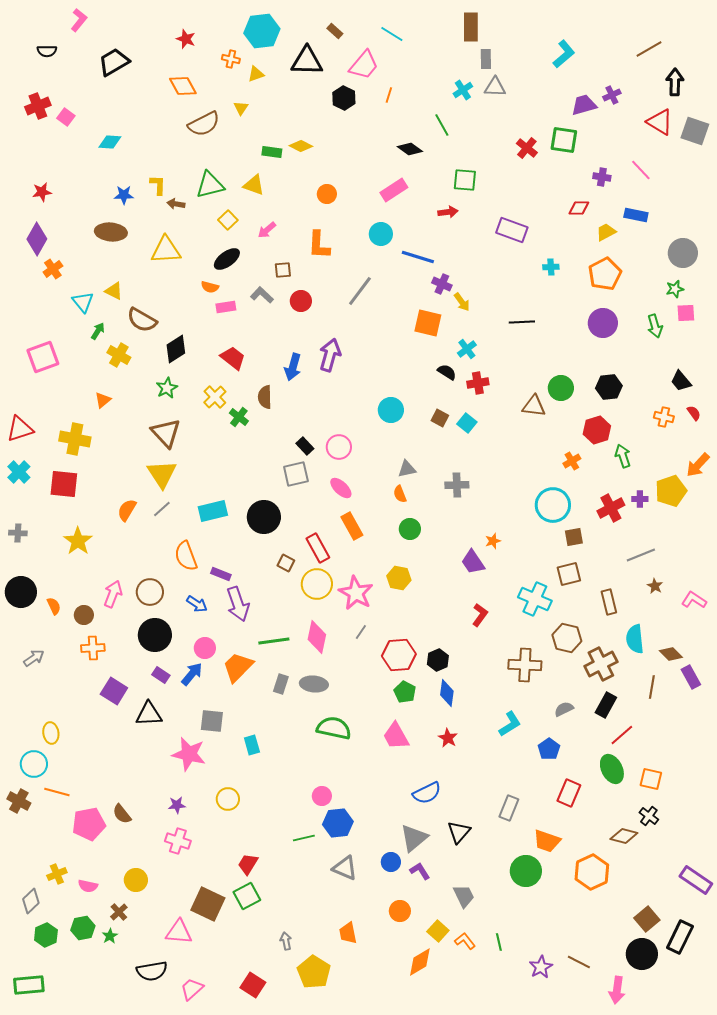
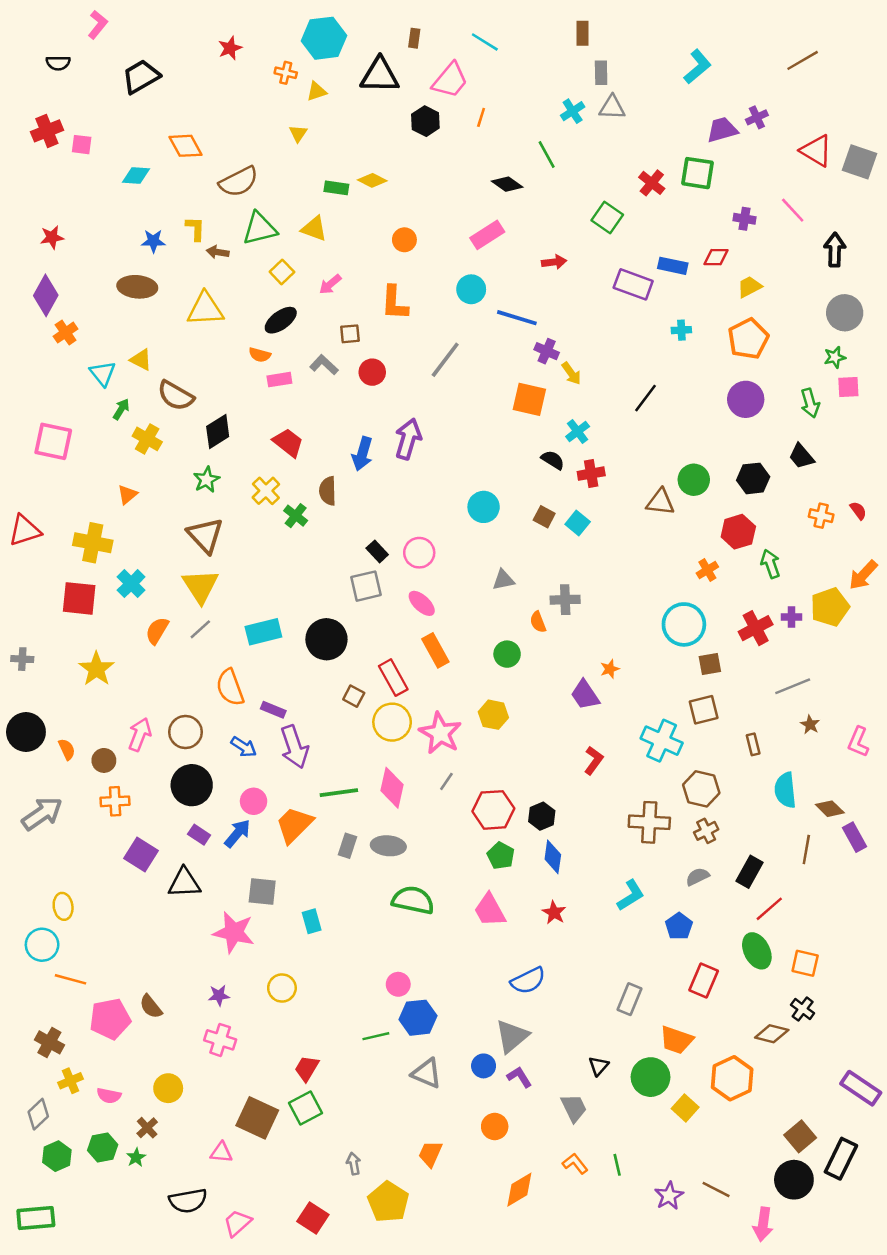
brown rectangle: (471, 27) -> (582, 33), size x0.7
brown rectangle: (335, 31) -> (414, 38), turned 56
red star: (186, 39) -> (230, 48), turned 30
black arrow: (675, 82) -> (835, 250), moved
orange diamond: (183, 86) -> (185, 146), moved
pink square: (66, 117) -> (82, 145), turned -30
brown semicircle: (204, 124) -> (239, 182), moved
green square: (465, 180) -> (607, 218), moved, turned 30
blue rectangle: (636, 215) -> (673, 266), moved
black line: (522, 322) -> (646, 398), turned -50
pink square: (43, 357) -> (53, 441), turned 32
black trapezoid: (681, 381) -> (801, 456), moved
cyan cross: (19, 472) -> (131, 584), moved
orange semicircle: (400, 494) -> (538, 622), moved
pink L-shape: (694, 600) -> (858, 742), turned -100
brown rectangle: (609, 602) -> (753, 744), size x0.7
gray arrow: (34, 658) -> (42, 814), size x1.6
brown cross: (601, 664) -> (706, 831), moved, size x0.6
brown cross: (19, 801) -> (49, 1042), moved
black triangle: (459, 832) -> (599, 1066), moved, size x0.7
yellow square: (438, 931) -> (685, 1108), moved
pink triangle: (179, 932) -> (221, 1152), size x0.7
orange trapezoid: (348, 933) -> (430, 1154), turned 35

